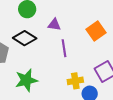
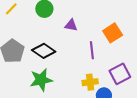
black diamond: (25, 38) -> (44, 51), moved
purple line: (64, 48) -> (92, 50), moved

